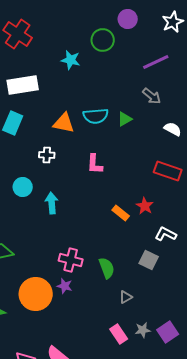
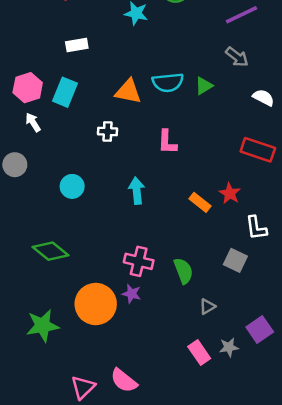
white rectangle: (23, 85) -> (77, 45), size x0.6
cyan circle: (23, 187) -> (72, 186), moved
cyan arrow: (52, 203) -> (137, 191), moved
white L-shape: (166, 234) -> (256, 228), turned -125
purple square: (168, 332) -> (260, 330), moved

